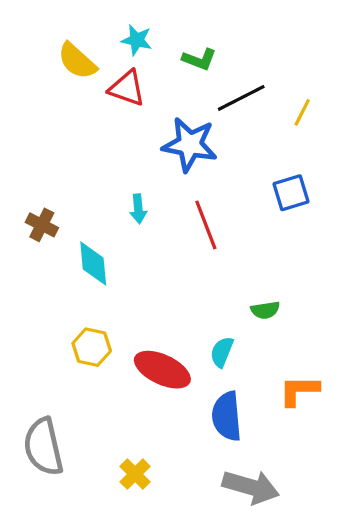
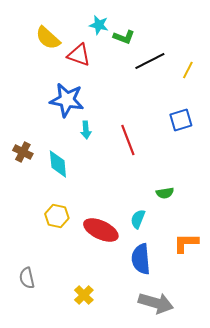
cyan star: (137, 40) -> (99, 25), moved
blue star: (190, 145) -> (67, 100), moved
brown cross: (42, 225) -> (23, 152), moved
gray semicircle: (43, 447) -> (27, 278), size x0.6

